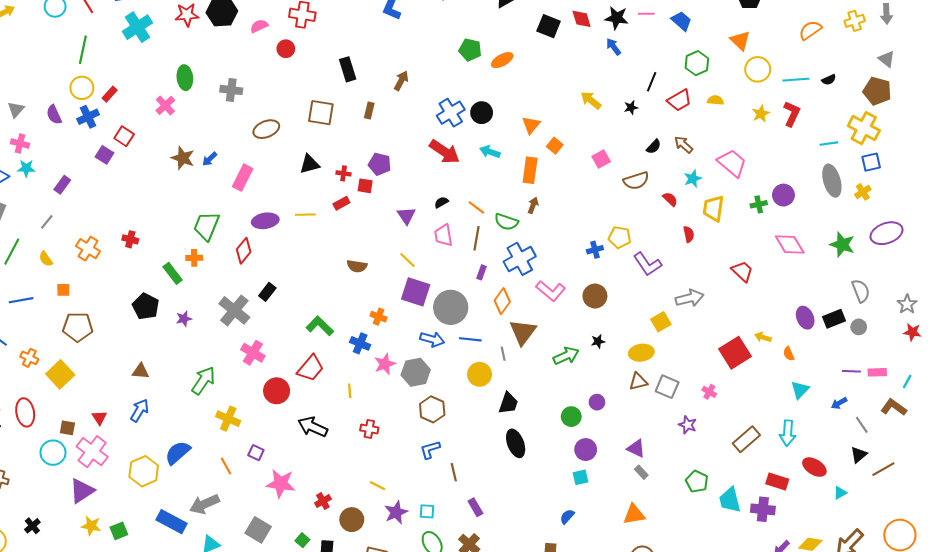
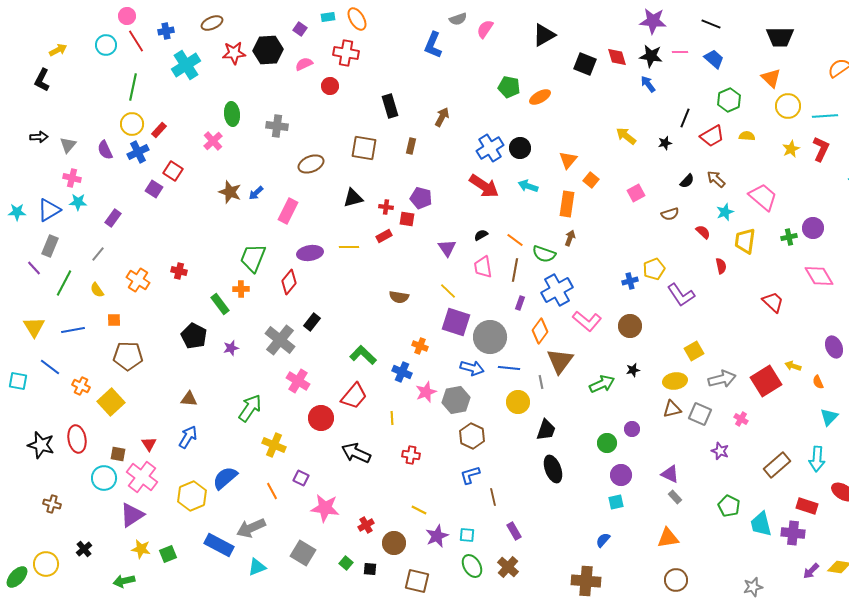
brown semicircle: (636, 181) -> (670, 214), size x0.7
yellow pentagon: (620, 237) -> (654, 269), turned -30
gray arrow: (690, 298) -> (722, 379), moved

